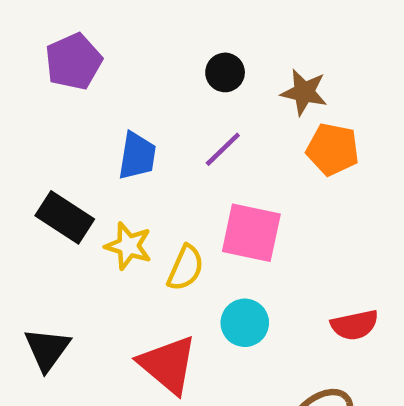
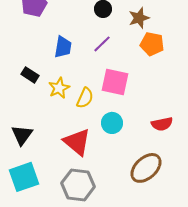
brown star: (304, 92) -> (139, 18), turned -30
black rectangle: (65, 217) -> (30, 75), size x0.7
yellow star: (128, 246) -> (59, 88), turned 30

